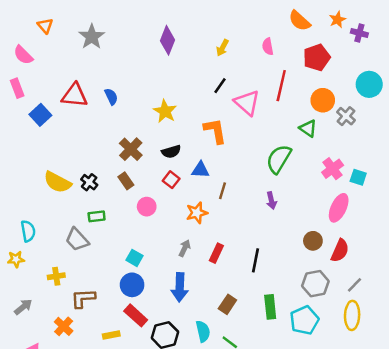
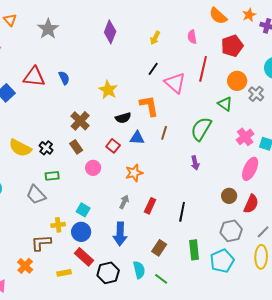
black semicircle: (171, 152) -> (123, 118), moved
brown line: (222, 191) -> (164, 133), moved
yellow cross: (56, 276) -> (58, 225), moved

